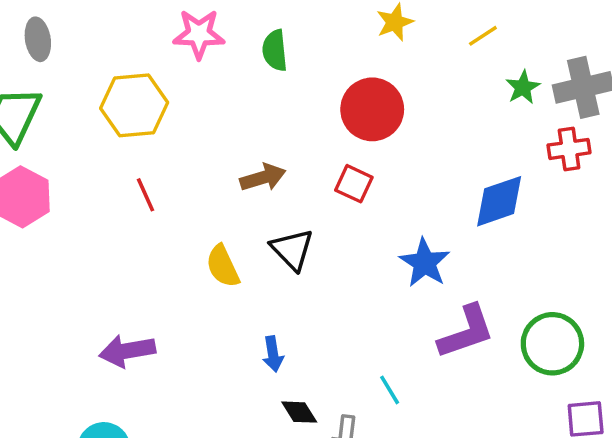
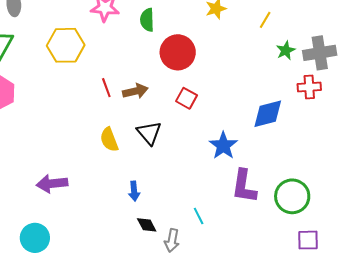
yellow line: (483, 36) -> (265, 20), turned -30
red circle: (372, 109) -> (178, 52), moved
red line: (146, 195) -> (106, 88), moved
purple L-shape: (466, 332) -> (244, 186), turned 114

